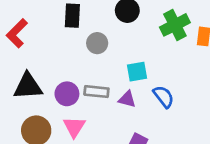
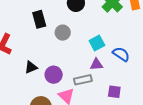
black triangle: (28, 86) -> (31, 67), moved, size x0.6
gray rectangle: (96, 92) -> (83, 80), moved

